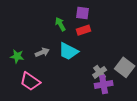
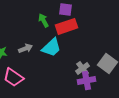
red rectangle: (83, 30) -> (66, 26), size x1.5
cyan trapezoid: (68, 51) -> (52, 47), turned -70

